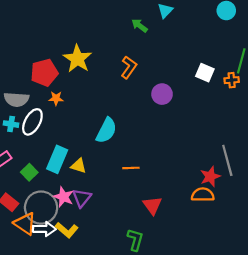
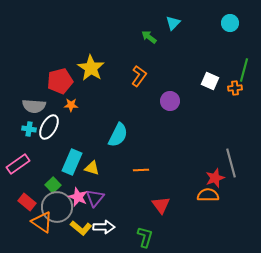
green square: (29, 172) -> (53, 185), moved
white arrow: (44, 229) -> (104, 227), moved

